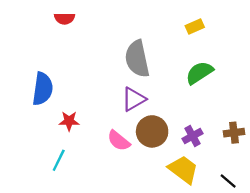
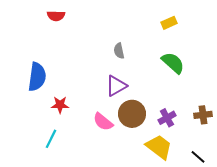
gray semicircle: (137, 59) -> (119, 51), size x0.5
green semicircle: (199, 73) -> (173, 63), turned 75

